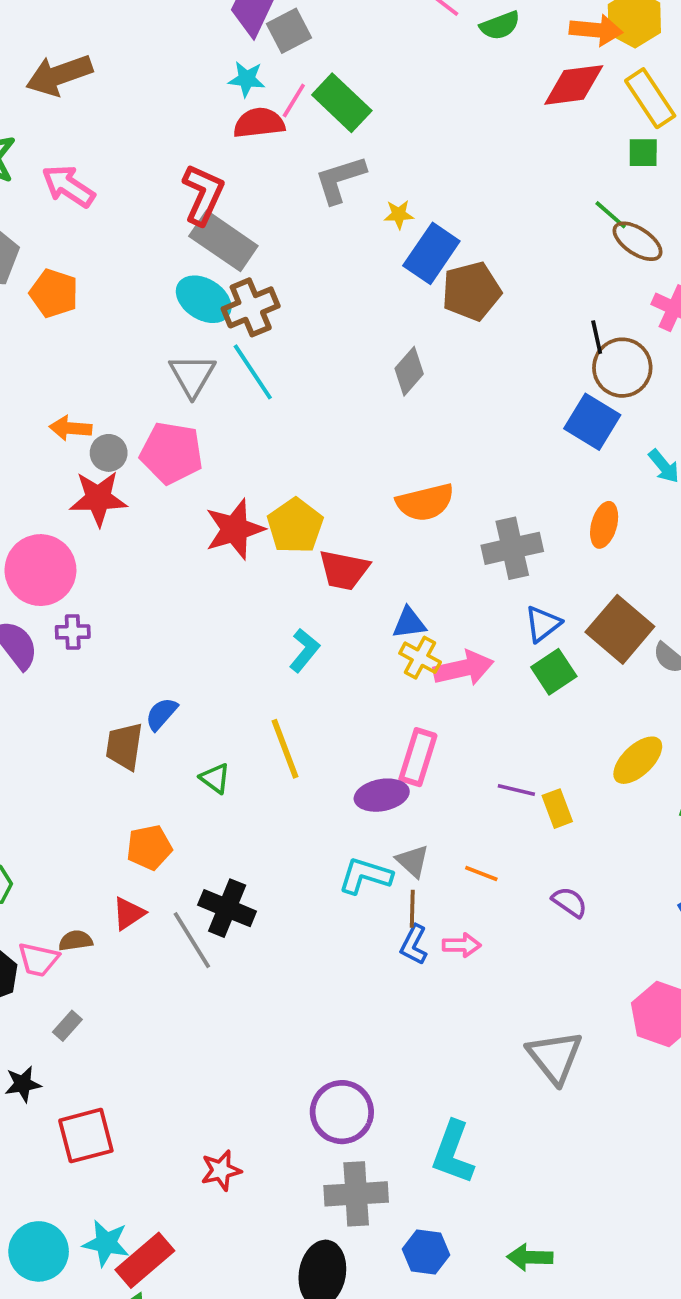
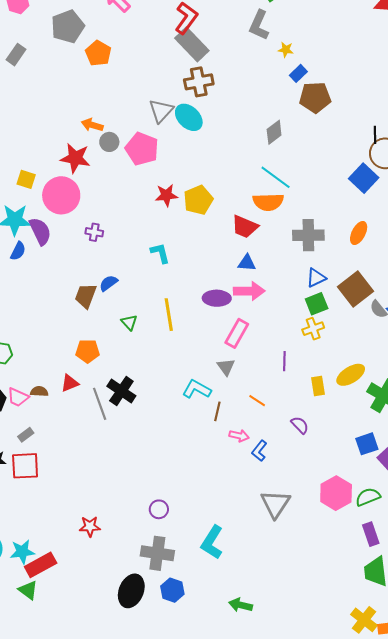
gray L-shape: (340, 179) -> (259, 25), turned -60
blue rectangle: (431, 253) -> (298, 73), size x0.6
cyan ellipse: (204, 299) -> (189, 117), moved
cyan line: (253, 372) -> (276, 177), moved, turned -32
red star: (98, 498) -> (75, 158), moved
red star: (235, 529) -> (166, 195), size x0.7
red trapezoid: (344, 570) -> (245, 227), moved
purple cross: (73, 632) -> (94, 232), moved
cyan L-shape: (304, 650) -> (160, 253), moved, turned -65
yellow cross: (420, 658) -> (313, 329), moved, turned 30
pink arrow: (464, 668) -> (249, 291), moved
yellow ellipse: (638, 760) -> (351, 375), moved
purple line: (516, 790) -> (284, 361), turned 66
purple ellipse: (382, 795) -> (217, 298), moved
yellow rectangle: (557, 809) -> (318, 386), moved
gray triangle: (413, 861) -> (226, 367), moved
blue L-shape: (414, 945) -> (259, 451), moved
purple circle: (342, 1112) -> (159, 509), size x0.6
red square: (86, 1136) -> (25, 466), moved
cyan star: (106, 1243) -> (22, 552), turned -30
blue hexagon: (426, 1252) -> (172, 590), moved

